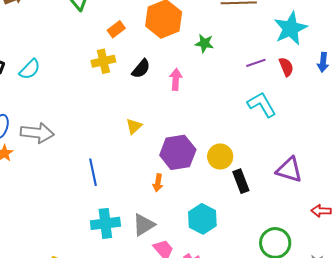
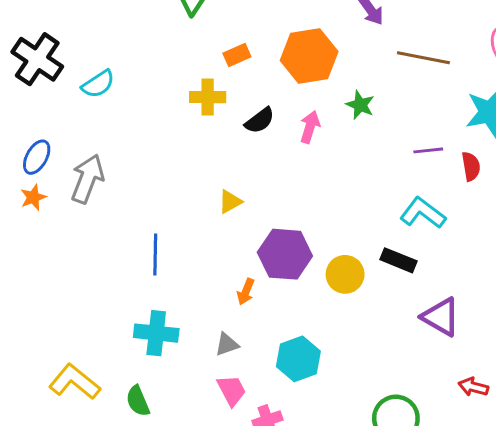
pink arrow: (176, 79) -> (310, 127), moved
cyan L-shape: (262, 105) -> (423, 213), turned -36
gray arrow: (37, 133) -> (87, 179), turned -88
black rectangle: (241, 181) -> (399, 260), moved, turned -60
gray triangle: (144, 225) -> (227, 344), moved, size x0.7

